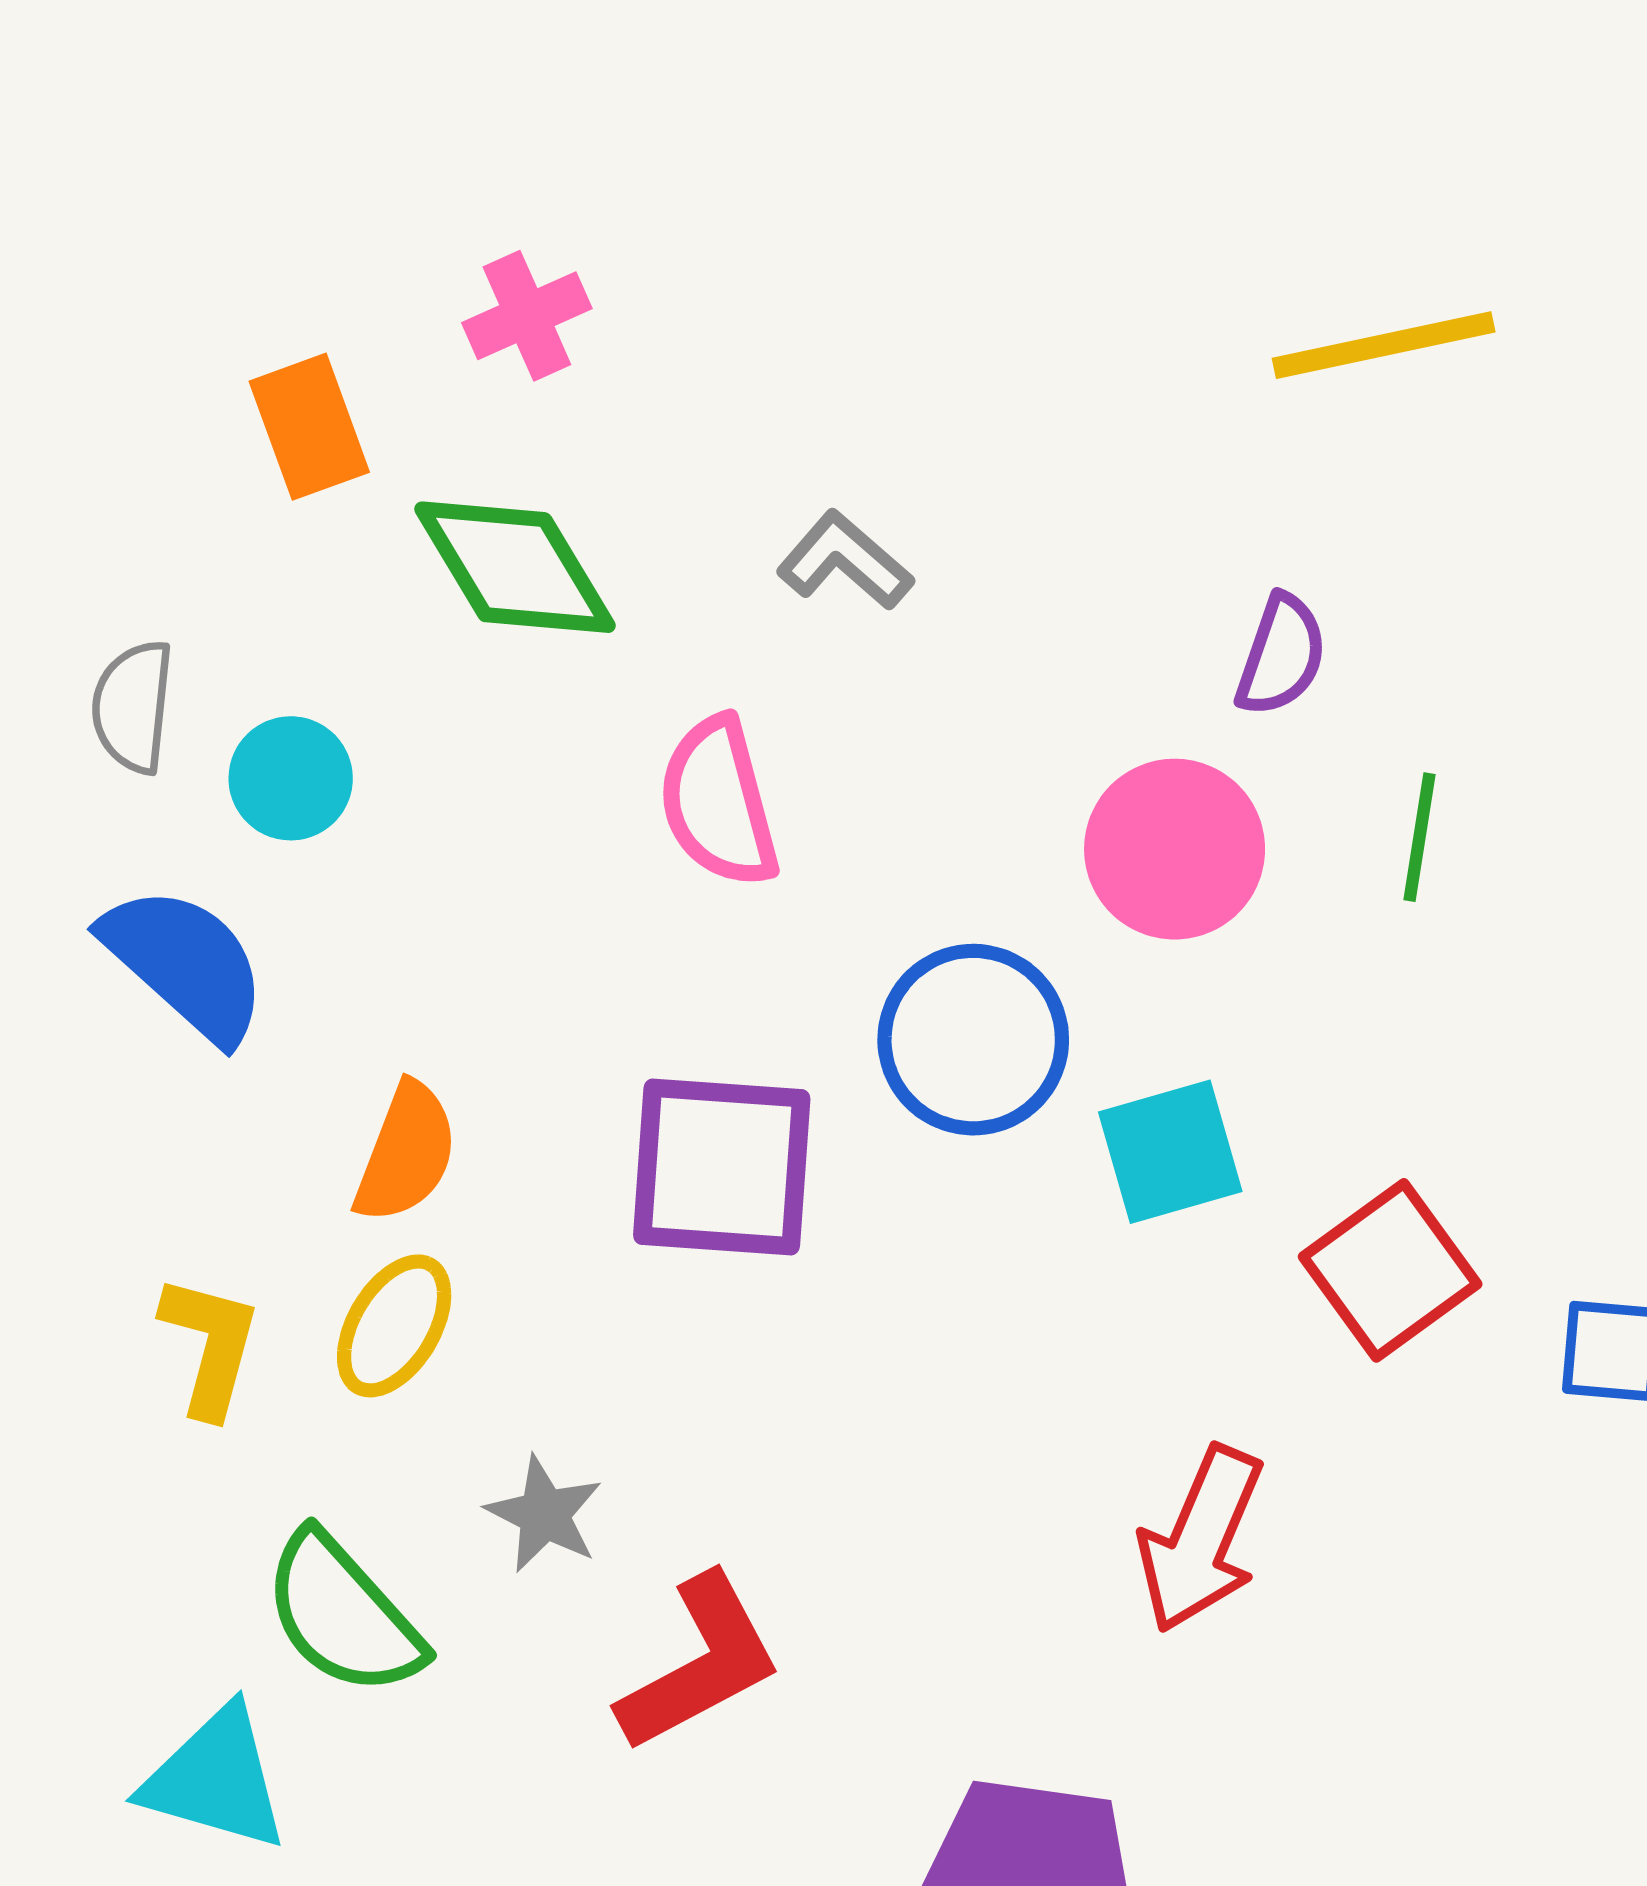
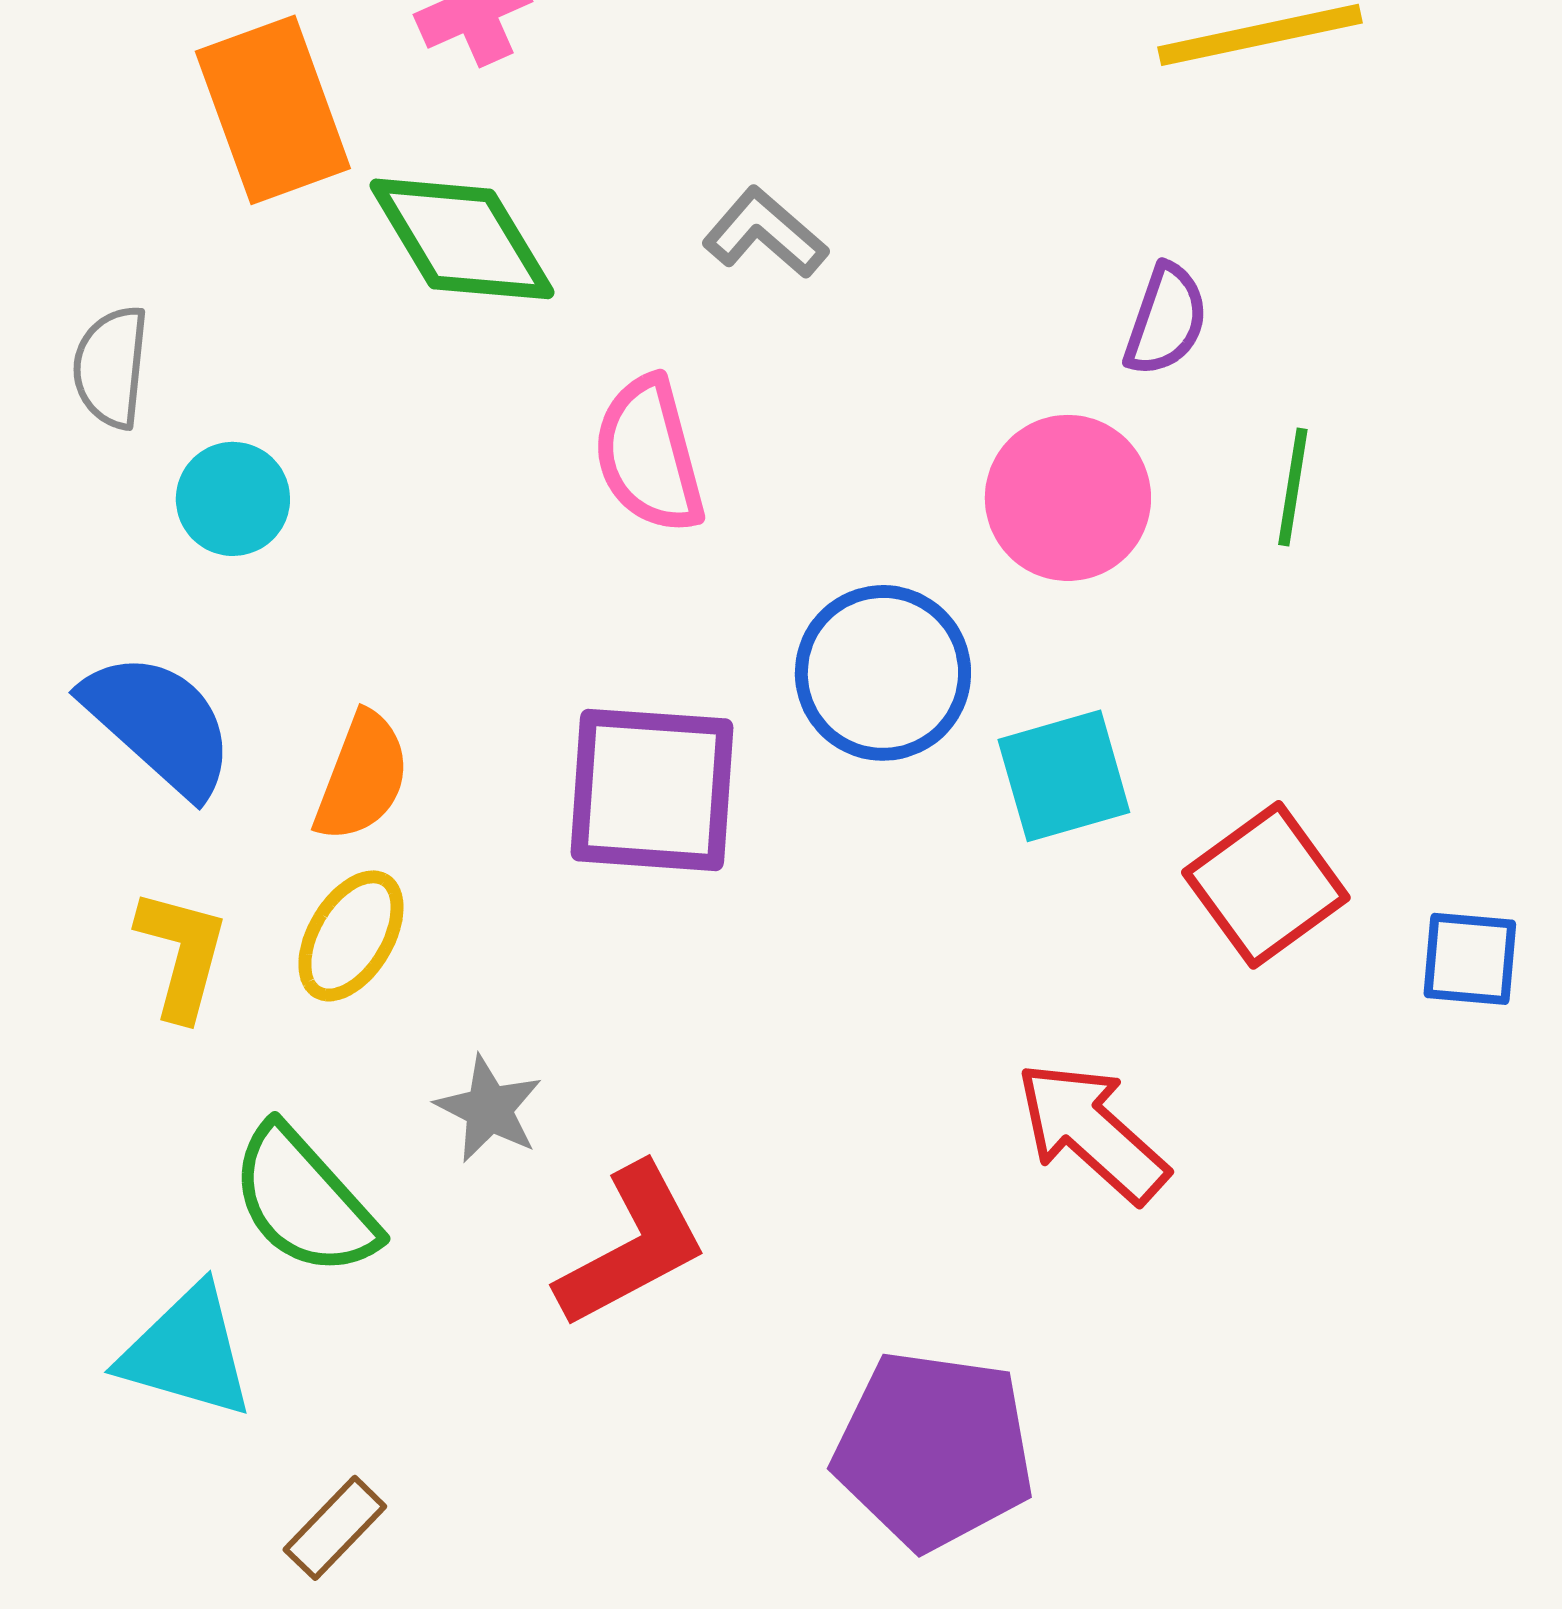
orange rectangle: (309, 427) -> (273, 110), size x1.4
cyan circle: (291, 778) -> (233, 499), moved
blue semicircle: (185, 963) -> (159, 724), moved
red arrow: (1201, 1539) -> (1092, 1132), turned 109

